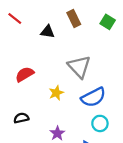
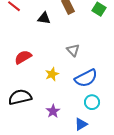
gray triangle: (79, 67) -> (73, 50), size x0.6
black semicircle: (21, 118) -> (20, 97), size x1.6

